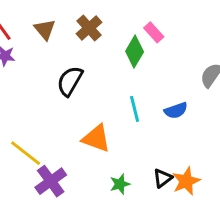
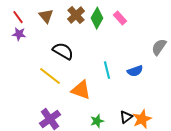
green diamond: (135, 52) -> (97, 18), moved
black semicircle: (70, 81) -> (63, 51), turned 90
yellow line: (26, 153) -> (50, 76), moved

